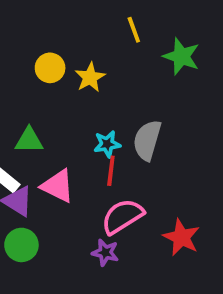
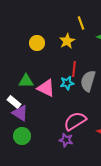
yellow star: (90, 77) -> (67, 41), moved
red line: (111, 171) -> (74, 69), moved
pink triangle: (58, 186) -> (46, 88), moved

